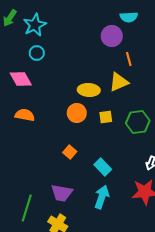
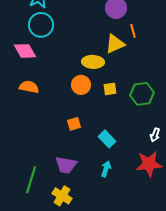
cyan circle: (37, 53) -> (41, 25), size x1.6
yellow triangle: (119, 82) -> (115, 44), moved
orange square: (70, 152) -> (74, 124), turned 32
cyan arrow: (102, 197) -> (106, 169), size x0.7

